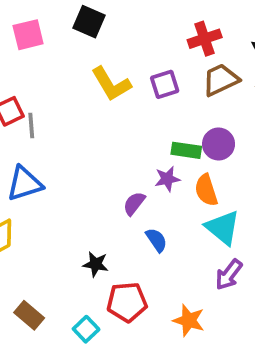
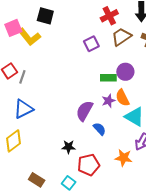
yellow L-shape: (111, 84) -> (29, 37), moved
gray line: (31, 126) -> (22, 77), turned 32
purple star: (167, 179) -> (108, 101), moved
purple semicircle: (134, 203) -> (84, 111), size x1.5
orange star: (189, 320) -> (124, 158), moved

